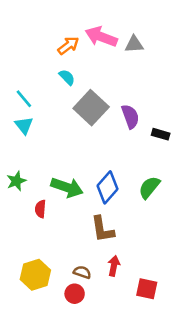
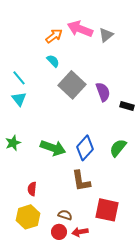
gray triangle: (134, 44) -> (106, 35), turned -35
red semicircle: (40, 209) -> (32, 189), moved
red arrow: (114, 266) -> (80, 232), moved, turned -112
red square: (147, 289) -> (107, 210), moved, size x1.4

